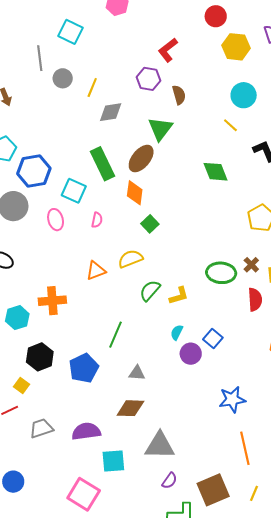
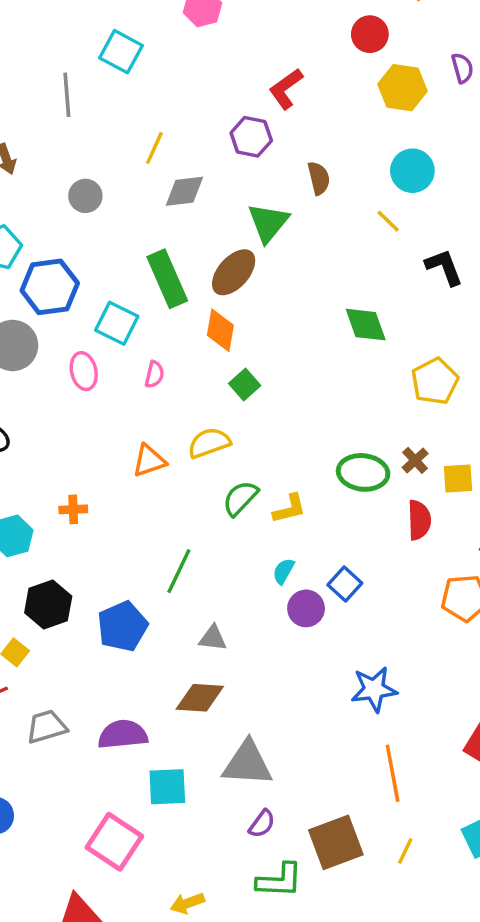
gray circle: (63, 78) -> (85, 196), moved
brown semicircle: (179, 95) -> (319, 178), moved
green diamond: (216, 172) -> (366, 325), moved
orange cross: (52, 301) -> (73, 509), size x0.6

